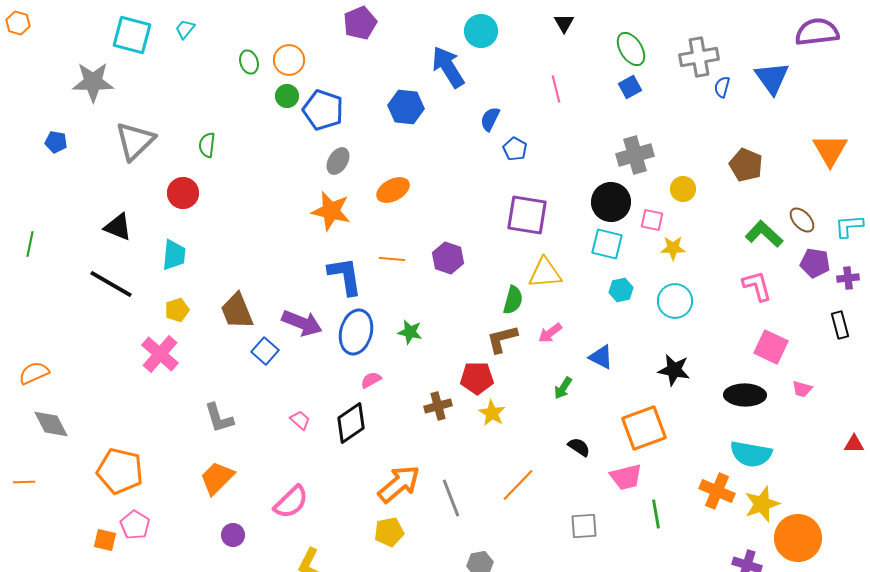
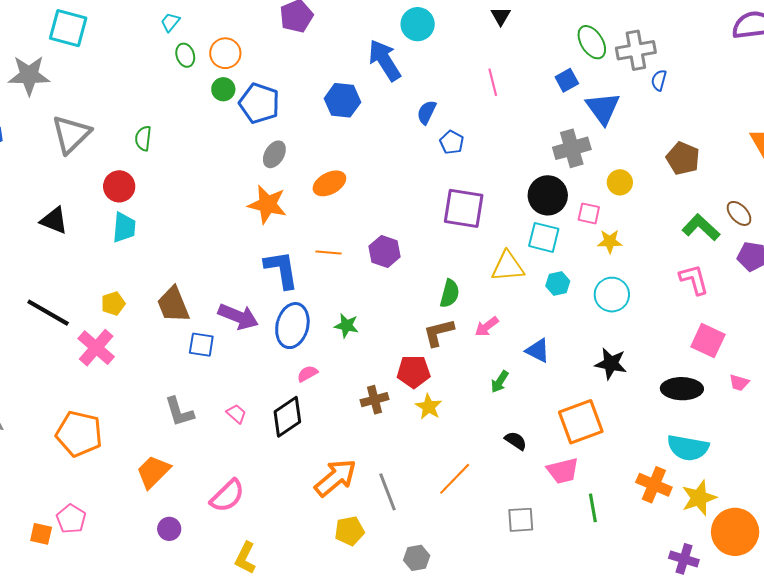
cyan trapezoid: (185, 29) -> (170, 22), moved
green ellipse: (631, 49) -> (592, 42), moved
blue triangle: (772, 78) -> (603, 108), moved
cyan trapezoid: (174, 255) -> (124, 227), moved
yellow triangle: (545, 273) -> (508, 266), moved
black line: (111, 284) -> (48, 313), moved
blue square: (265, 351) -> (201, 345), turned -32
gray L-shape: (219, 418) -> (179, 412), moved
orange pentagon: (120, 471) -> (79, 434), moved
yellow pentagon: (389, 532) -> (349, 531), moved

